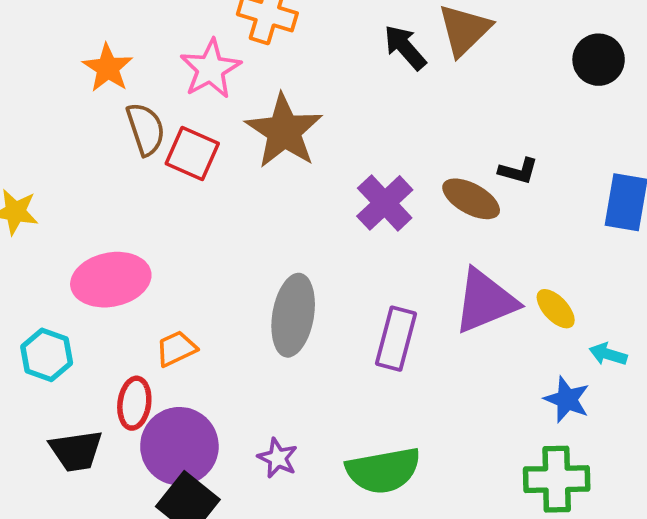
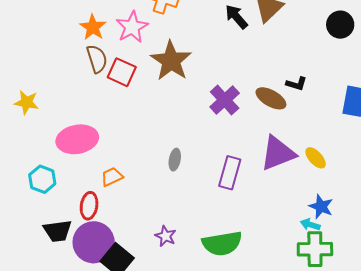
orange star: (108, 68) -> (93, 27), moved
gray ellipse: (293, 315) -> (175, 160), size x0.5
cyan arrow: (608, 354) -> (310, 225), moved
purple circle: (179, 446) -> (94, 242), moved

